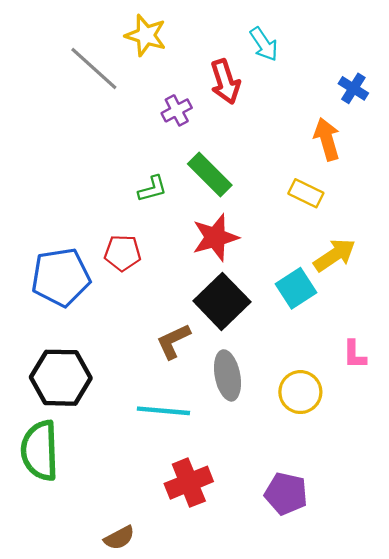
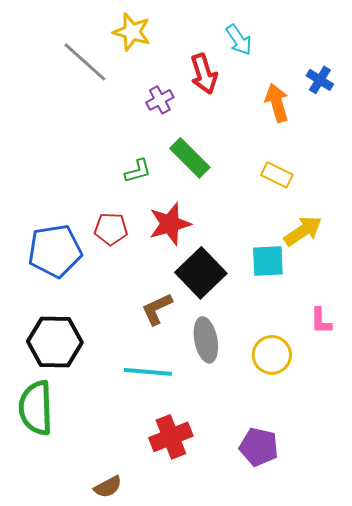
orange arrow: (327, 139) -> (277, 103), moved
red star: (215, 237) -> (170, 224), moved
cyan square: (296, 288) -> (268, 261), turned 30

